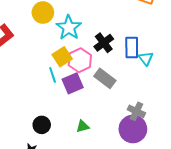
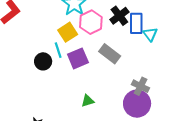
black cross: (104, 43) -> (119, 16), moved
pink hexagon: (80, 60) -> (91, 22), moved
black circle: (42, 125) -> (43, 61), moved

